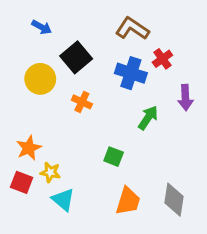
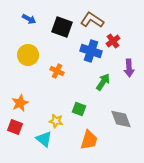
black square: (76, 57) -> (62, 27), moved, turned -30
yellow star: (50, 172) -> (56, 121), moved
gray diamond: (174, 200) -> (121, 119), moved, turned -30

